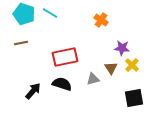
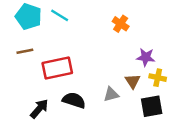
red rectangle: (65, 57) -> (57, 68), moved
yellow cross: (132, 65) -> (158, 78), turned -32
black square: (134, 98) -> (152, 106), moved

